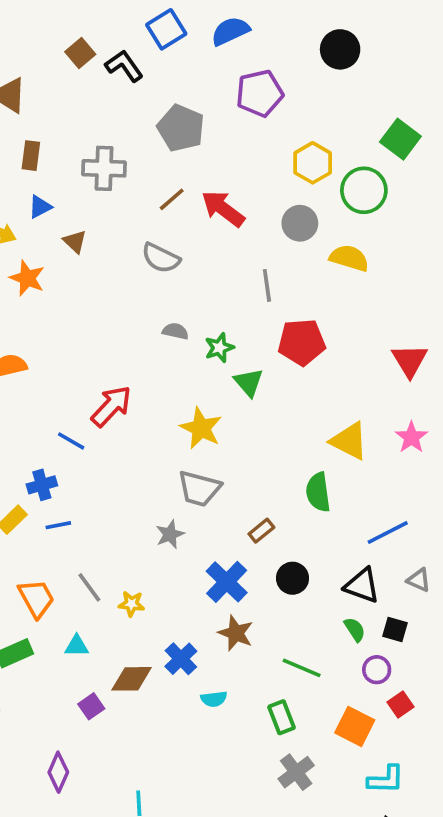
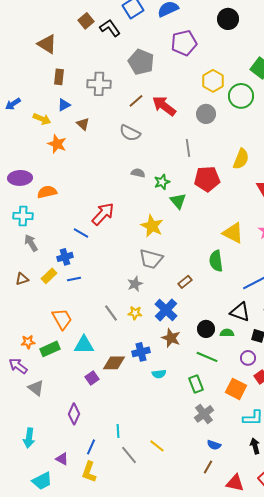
yellow semicircle: (349, 258) -> (241, 159), moved, turned 95
black circle: (293, 578) -> (206, 329), moved
gray line: (89, 587) -> (111, 313), moved
yellow star: (131, 604) -> (135, 313), moved
green semicircle: (355, 629) -> (227, 333), moved, turned -56
cyan triangle: (77, 646) -> (84, 345), size x1.5
blue cross: (181, 659) -> (141, 352), turned 30

